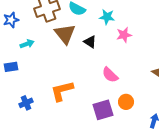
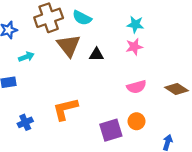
cyan star: (107, 17) -> (135, 24), moved
black triangle: (90, 42) -> (96, 55), turned -32
pink semicircle: (110, 75) -> (136, 87), moved, turned -60

